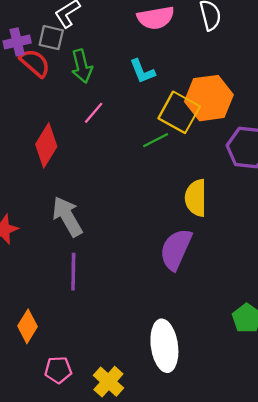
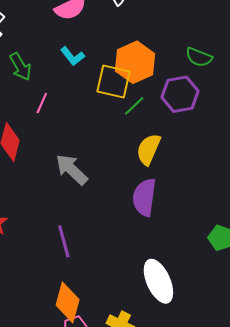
green line: (156, 140) -> (134, 106), moved
yellow semicircle: (196, 198) -> (149, 149), turned 40
gray arrow: (67, 216) -> (72, 169), moved
orange diamond: (27, 326) -> (68, 302), moved, size x1.4

